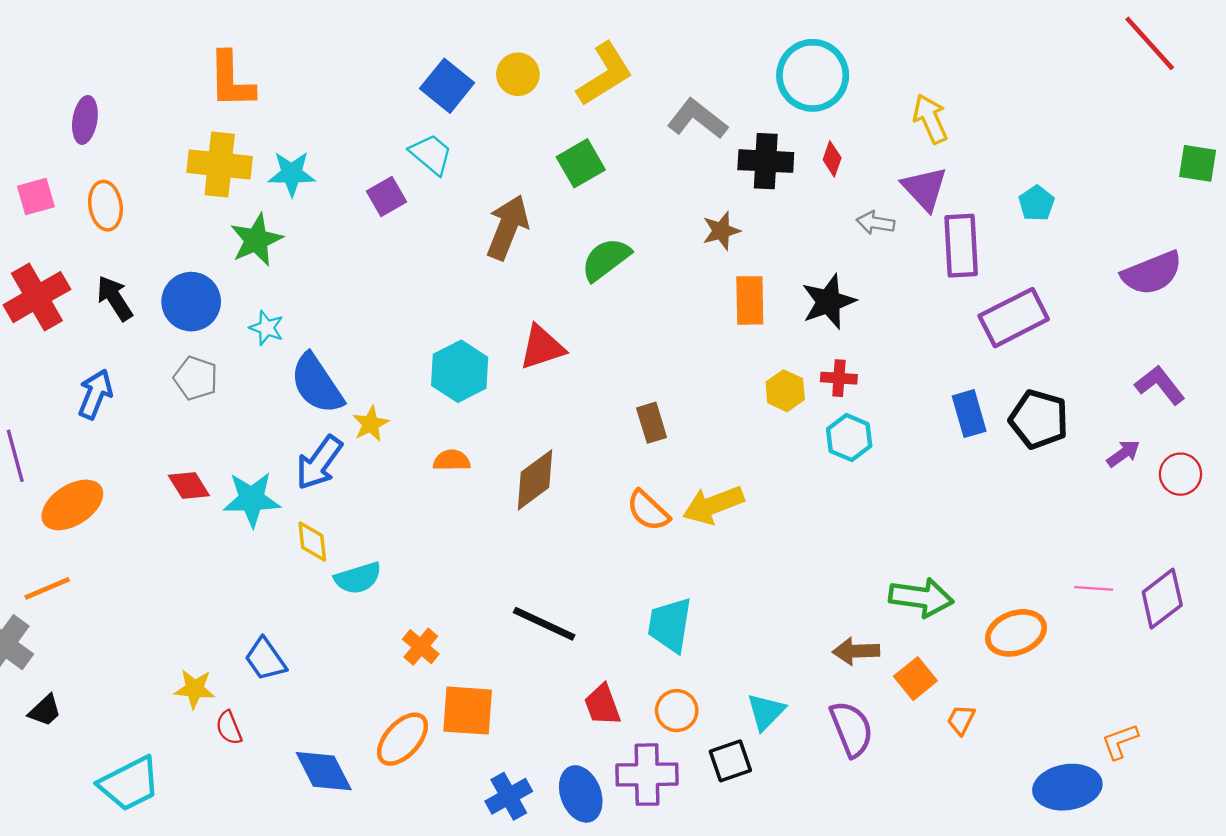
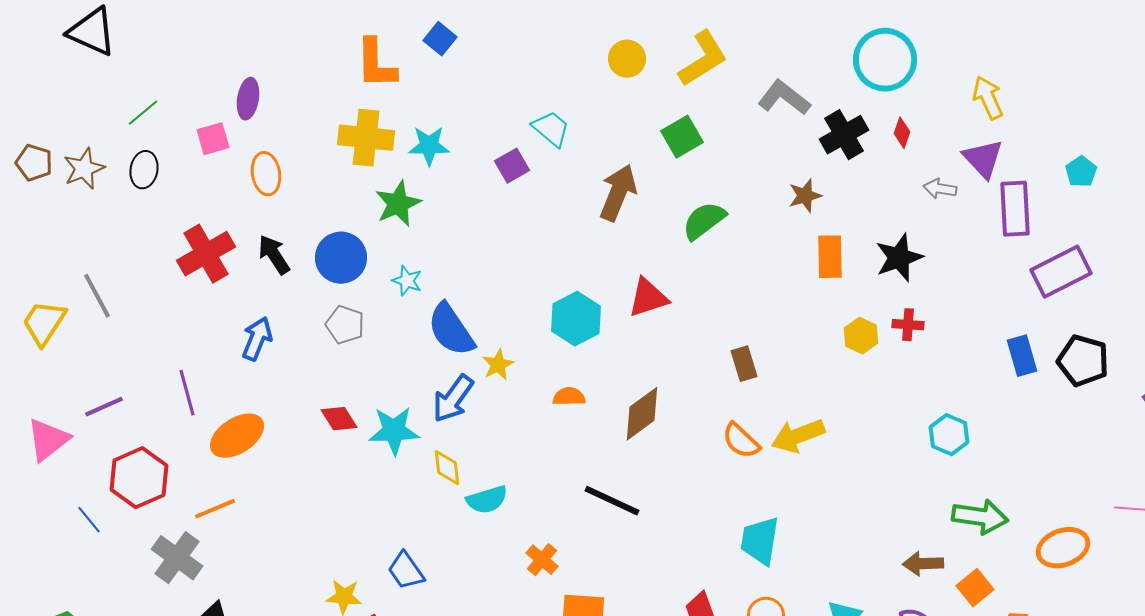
blue square: (447, 86) -> (440, 39), moved, size x0.7
black cross: (766, 161) -> (844, 135), turned -33
pink square: (36, 196) -> (213, 139), moved
cyan hexagon: (849, 438) -> (949, 435), moved
black line: (544, 624) -> (612, 501), moved

